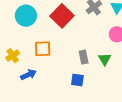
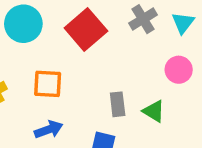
green triangle: (105, 59) -> (154, 111), turned -32
blue arrow: (28, 75) -> (49, 130), moved

